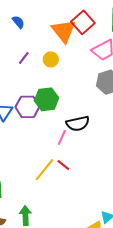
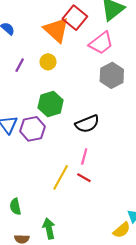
purple hexagon: (27, 107) -> (33, 129), moved
pink line: (62, 138) -> (84, 157), moved
red line: (63, 165) -> (84, 178), moved

